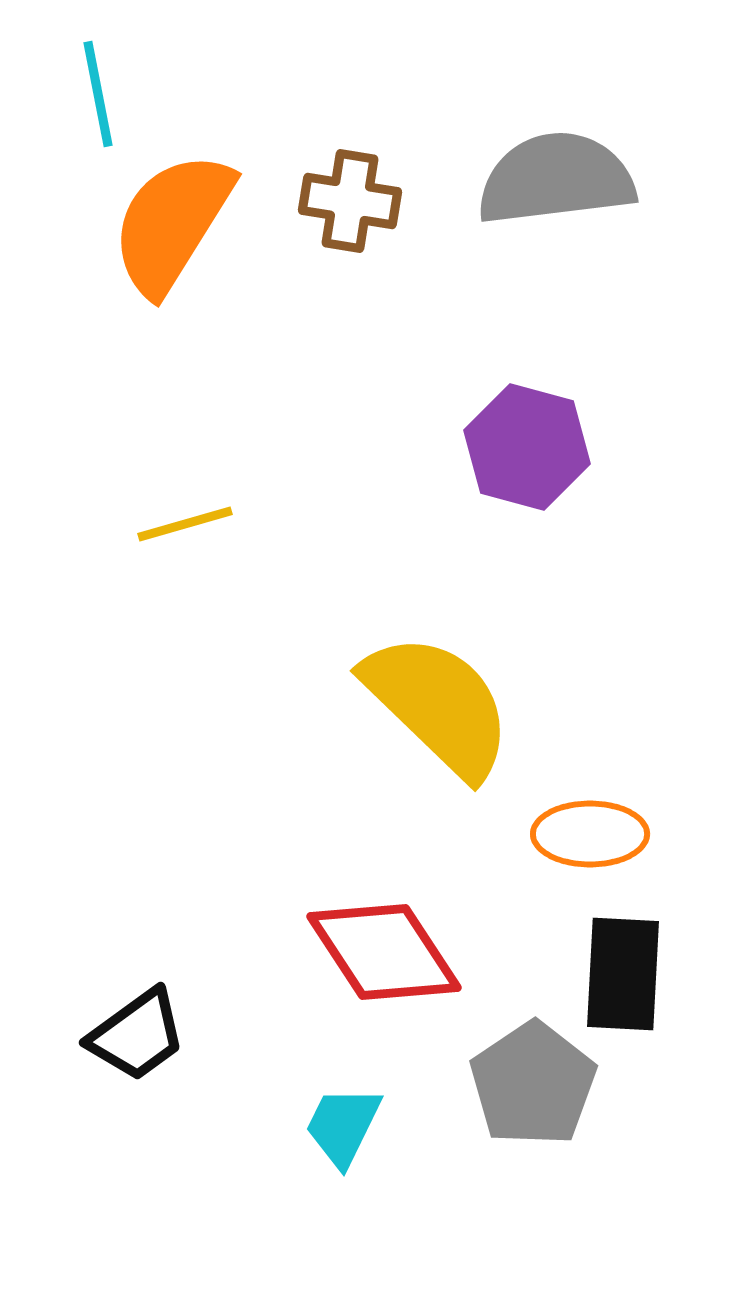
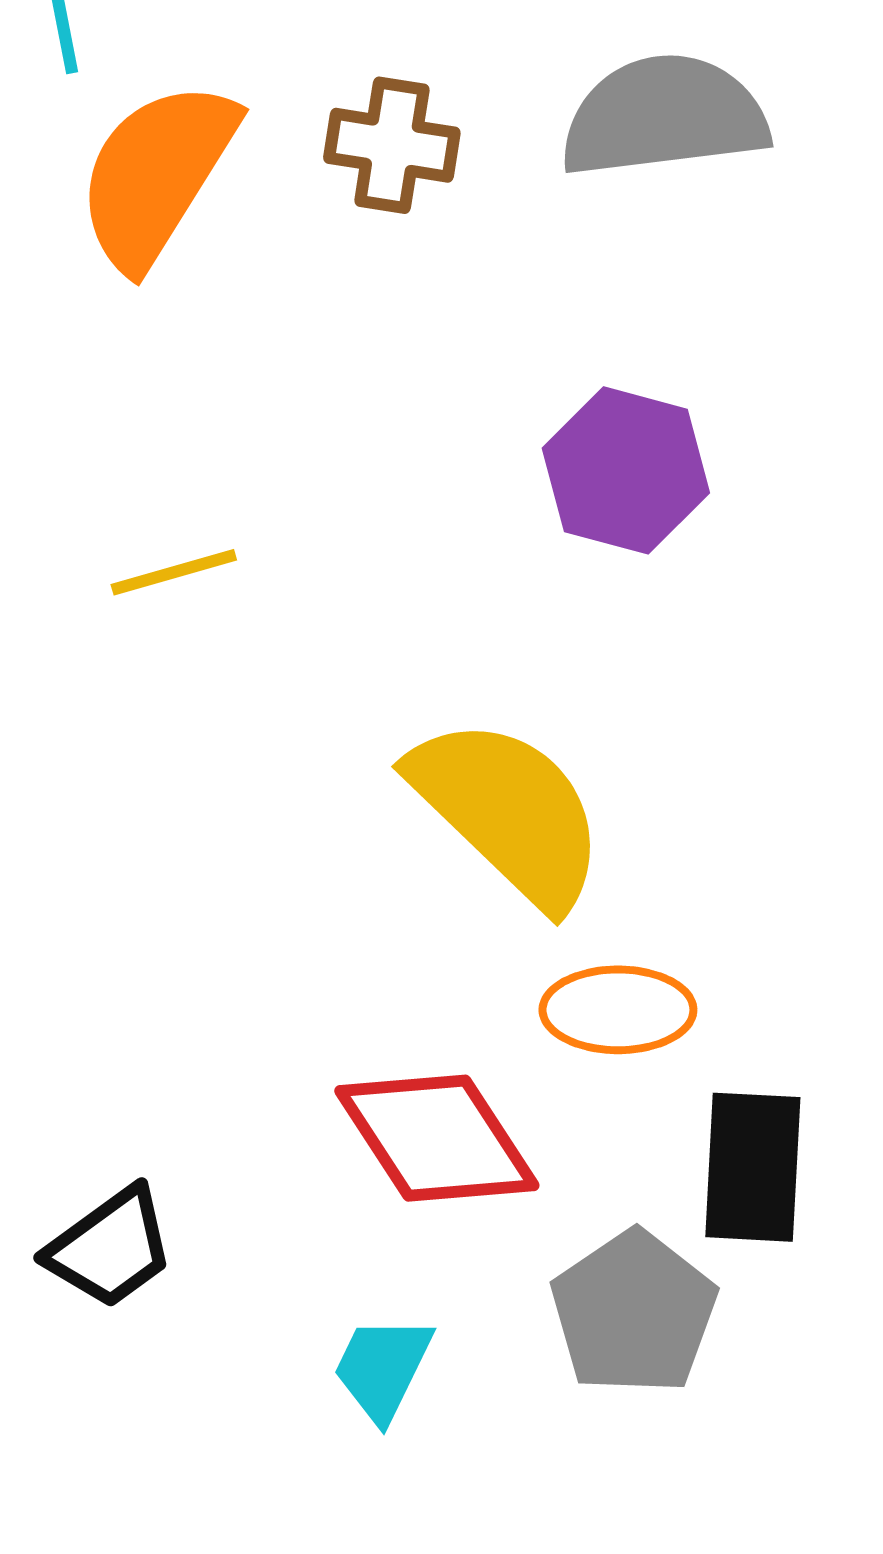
orange ellipse: (590, 834) -> (618, 1010), moved

